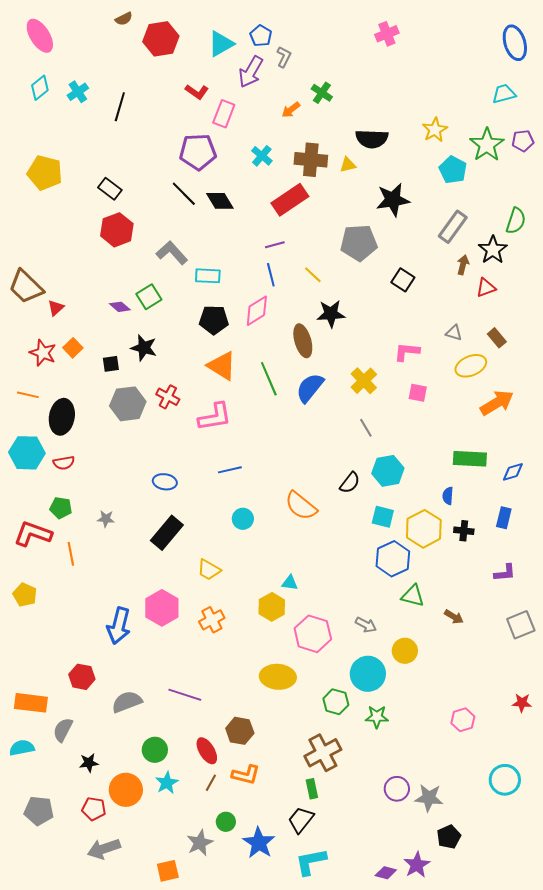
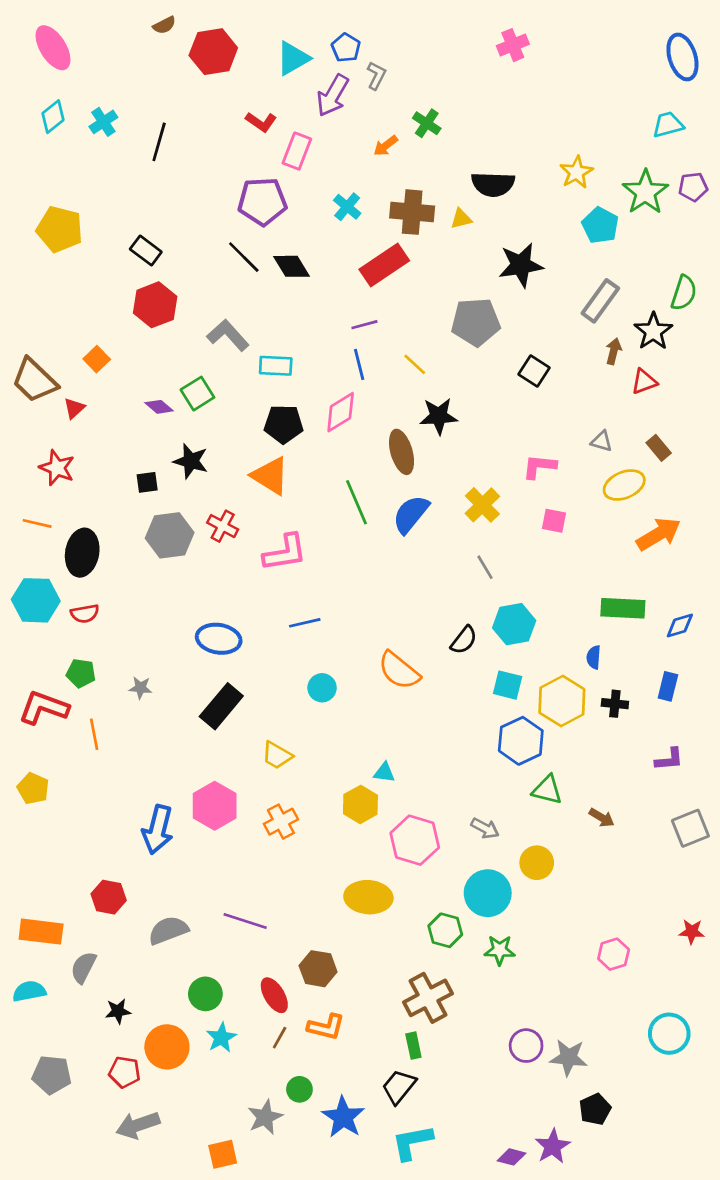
orange square: (73, 348) -> (97, 359), moved
orange triangle: (222, 366) -> (270, 476), moved
blue ellipse: (165, 482) -> (219, 639), size x1.4

